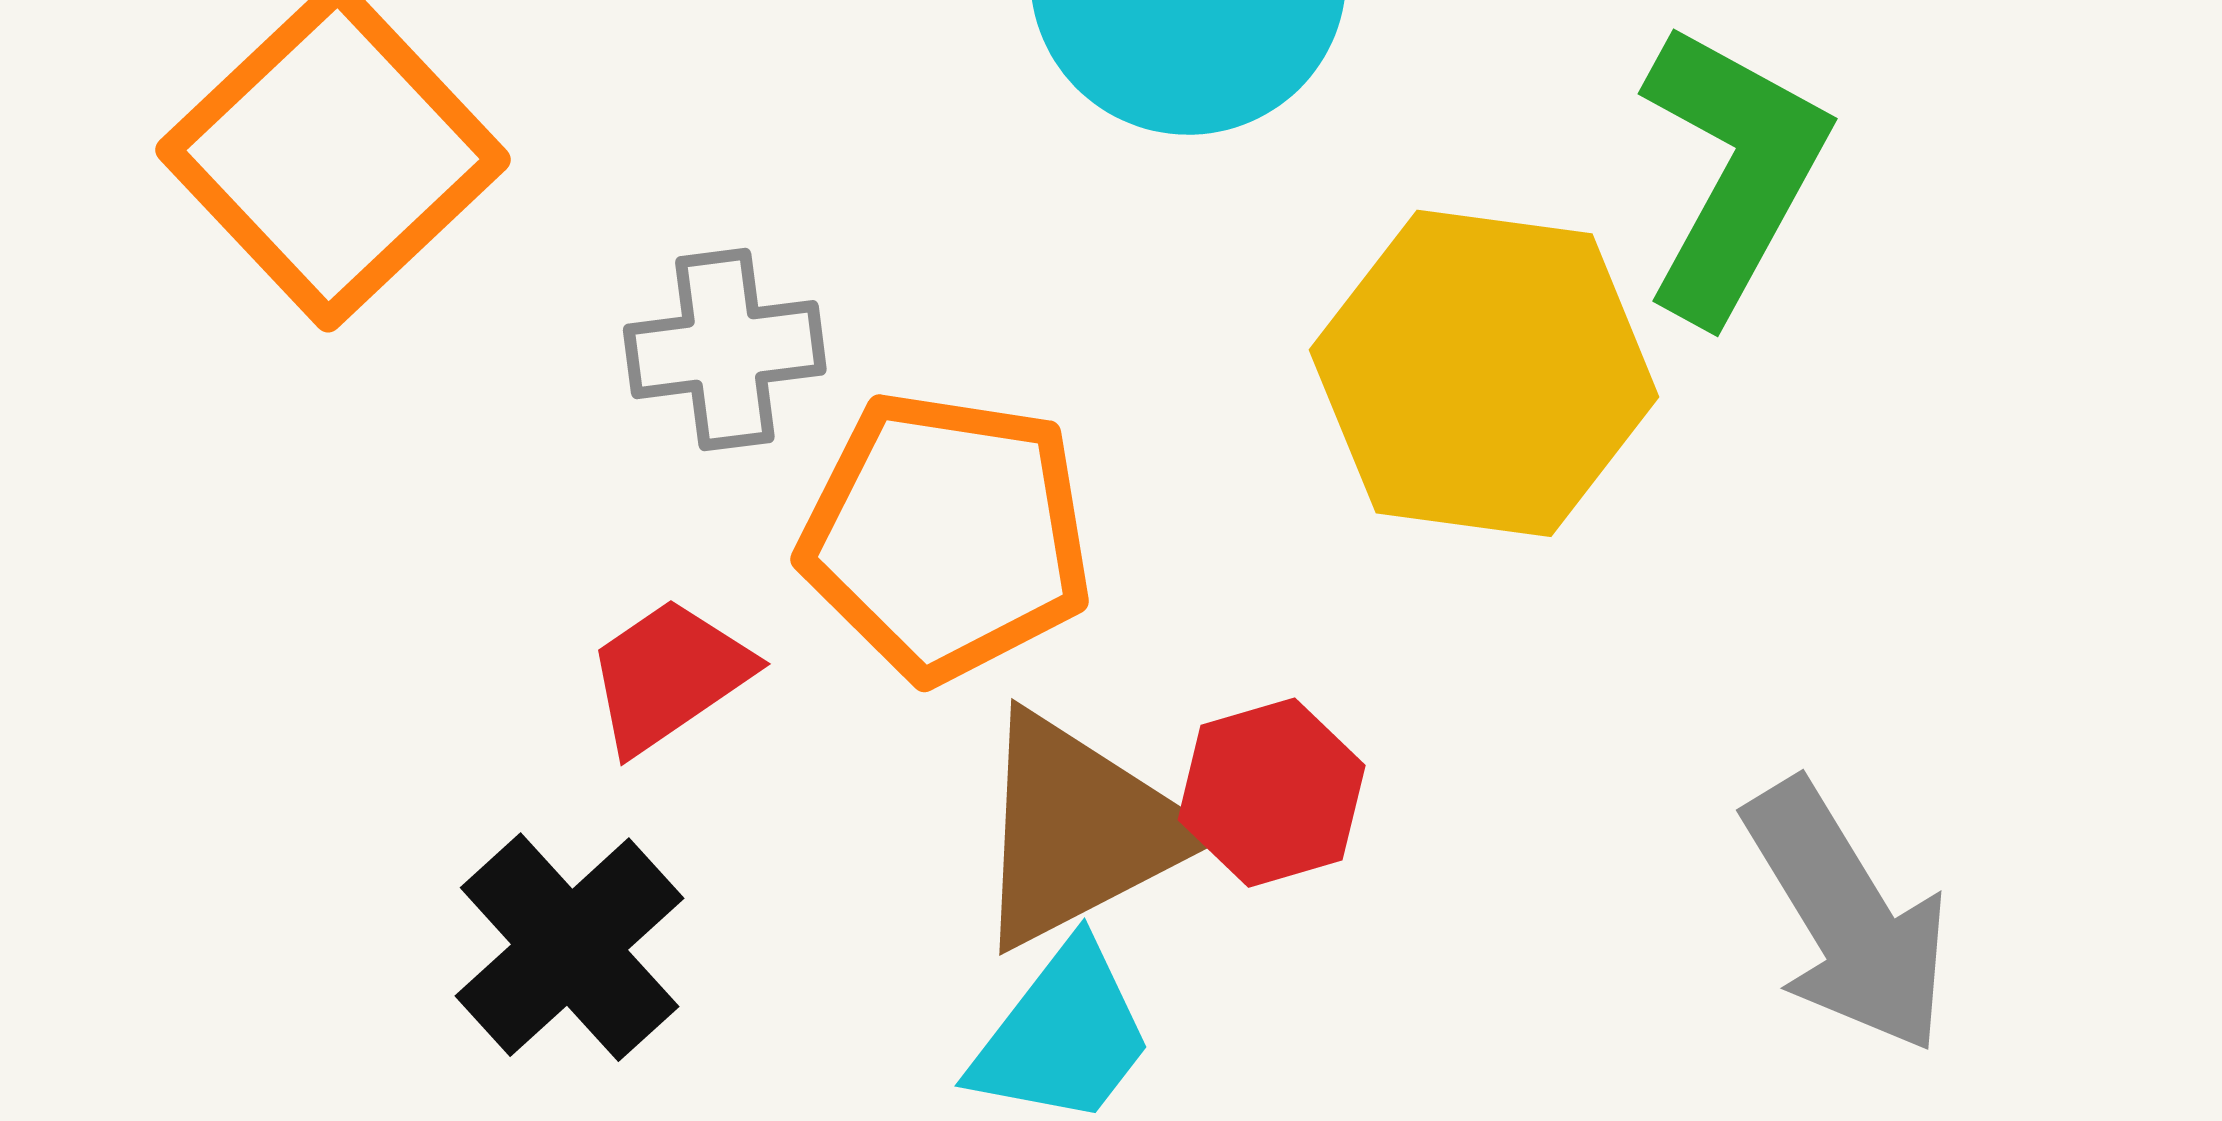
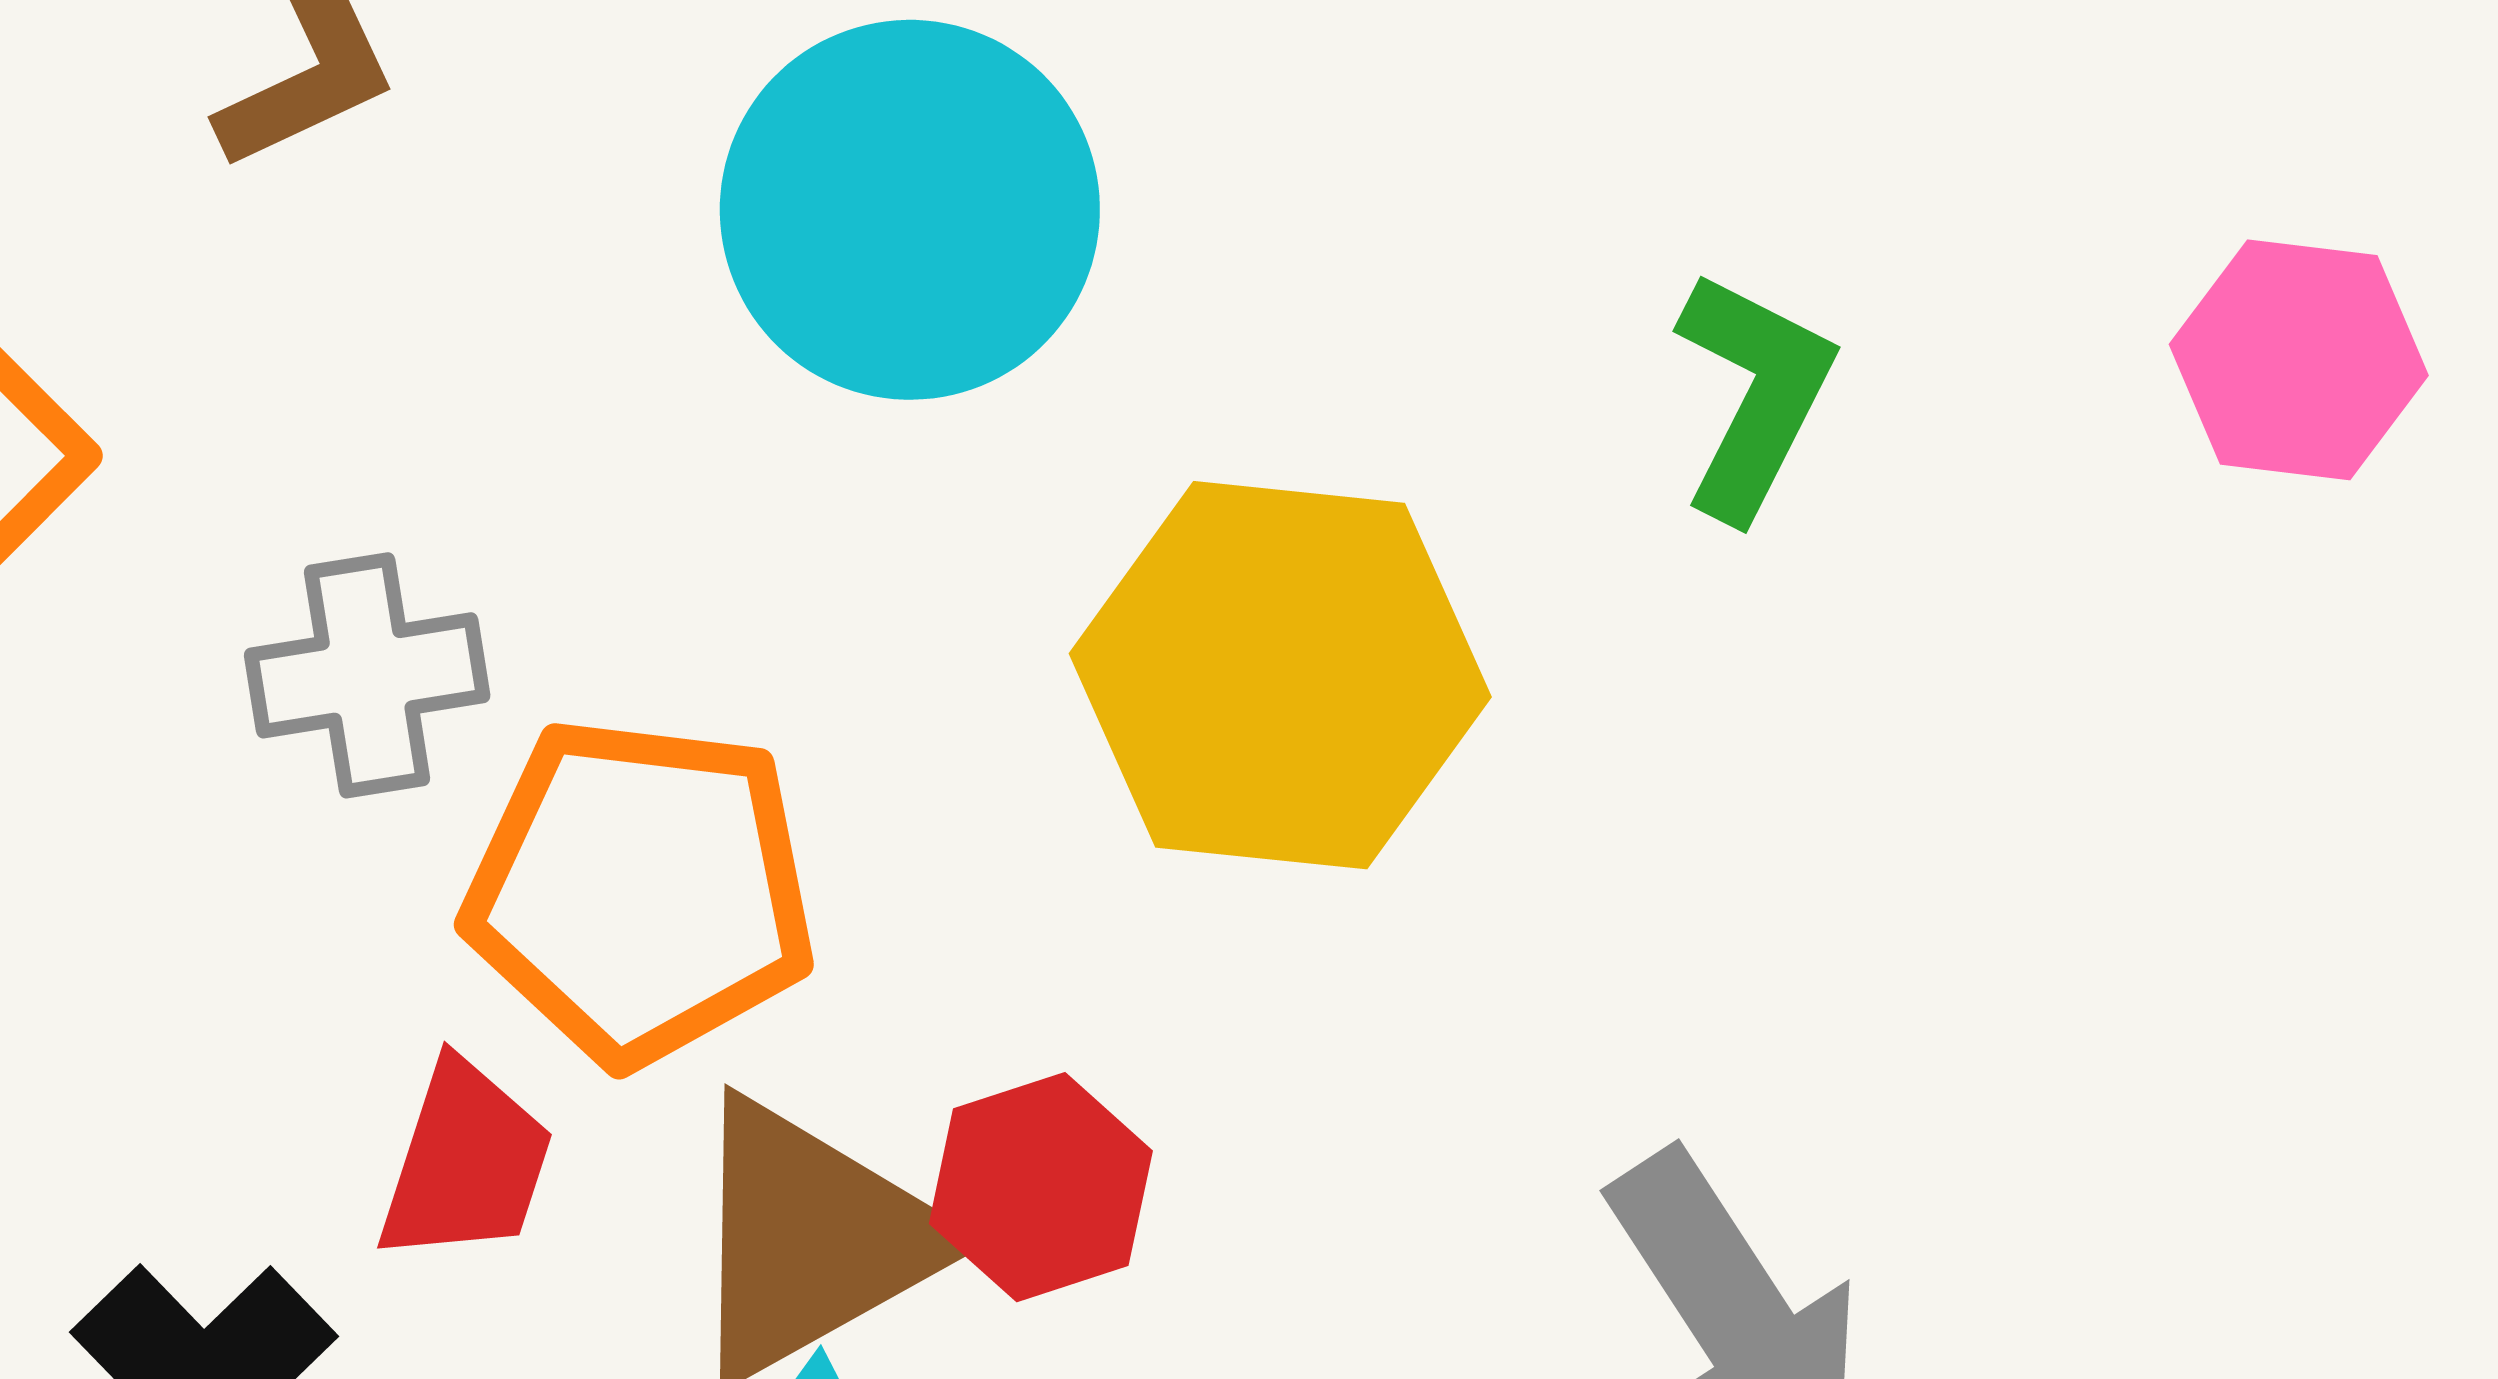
green L-shape: (1732, 172) -> (1754, 395), moved, size x0.7
red trapezoid: (669, 675) -> (466, 1162), moved, turned 144

